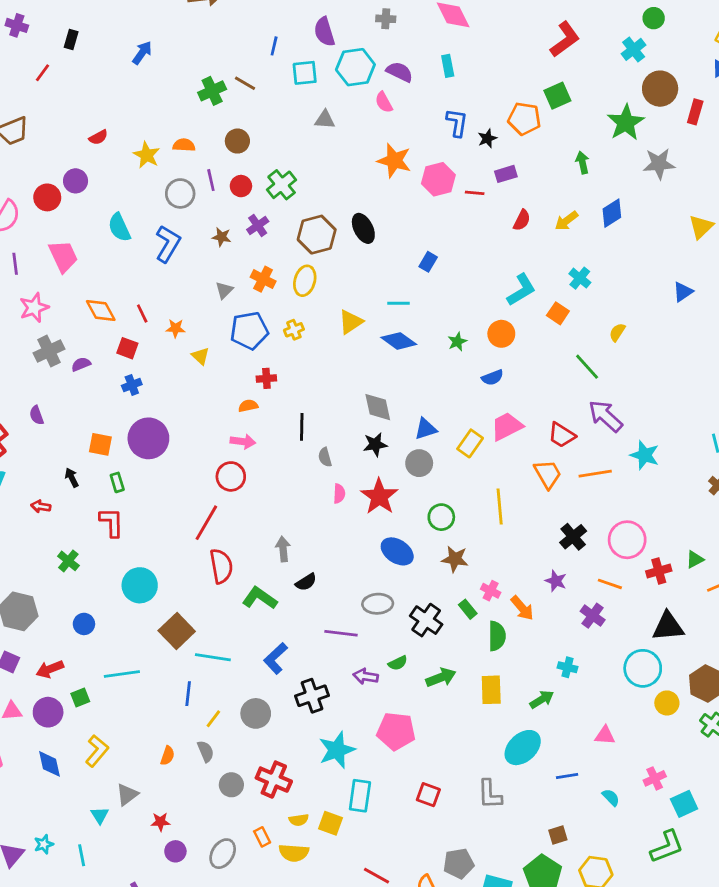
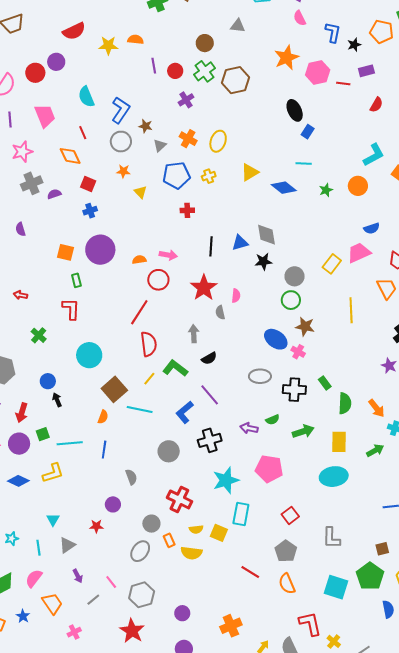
pink semicircle: (384, 102) -> (300, 18), moved
red semicircle: (98, 137) -> (74, 31), size x1.6
brown circle: (237, 141) -> (205, 43), moved
yellow star: (147, 155) -> (108, 45), turned -30
orange star: (394, 161) -> (286, 58), turned 30
gray circle: (180, 193) -> (121, 142), moved
black ellipse: (363, 228) -> (295, 110), moved
brown hexagon: (317, 235) -> (236, 80), moved
brown star: (222, 237) -> (146, 126), moved
cyan line: (399, 303) -> (304, 163), moved
red line: (142, 314) -> (83, 133), moved
blue semicircle: (492, 377) -> (372, 228), moved
orange semicircle: (248, 406) -> (139, 260), moved
blue triangle: (426, 429) -> (240, 243), moved
gray semicircle: (325, 457) -> (220, 312), moved
black arrow: (72, 478) -> (57, 400), moved
red star: (379, 497) -> (204, 288), moved
green circle: (441, 517) -> (291, 300), moved
brown star: (455, 559) -> (305, 326), moved
pink cross: (491, 591) -> (298, 352), moved
orange arrow: (522, 608) -> (376, 408), moved
black cross: (426, 620) -> (294, 390), turned -35
purple line: (341, 633) -> (210, 395), moved, turned 40
red arrow: (50, 669) -> (22, 413), turned -54
cyan line: (122, 674) -> (70, 443), moved
blue line: (188, 694) -> (104, 450), moved
yellow line: (213, 719) -> (149, 379), moved
cyan ellipse: (523, 748) -> (334, 477), moved, turned 32
yellow L-shape: (97, 751) -> (53, 473), turned 30
orange semicircle: (168, 756) -> (103, 417), moved
blue diamond: (49, 764) -> (18, 481), turned -55
gray circle: (231, 785) -> (151, 524), moved
gray L-shape: (490, 794) -> (331, 538), moved
gray triangle: (127, 795) -> (67, 545), moved
red square: (428, 795) -> (290, 515), turned 30
purple circle: (175, 851) -> (113, 504), moved
gray pentagon: (459, 863) -> (286, 551), moved, turned -30

